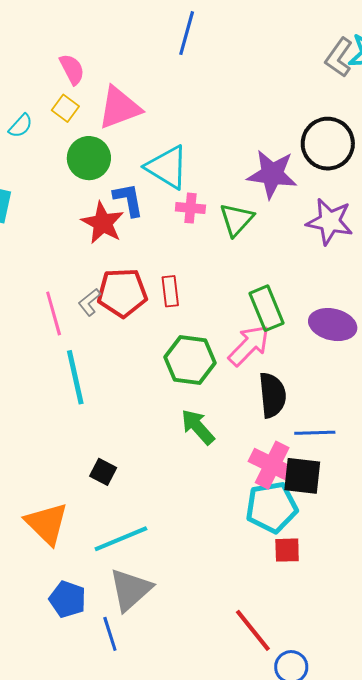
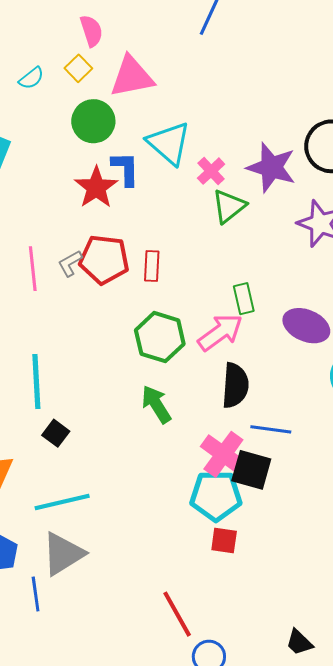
pink cross: (190, 208) -> (211, 171), moved, turned 32
green rectangle: (266, 308) -> (244, 299), size x0.7
cyan line: (75, 377) -> (36, 382), moved

